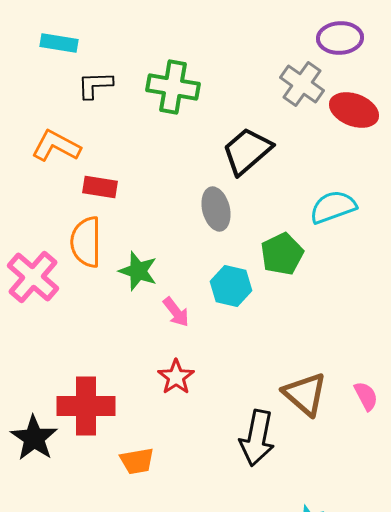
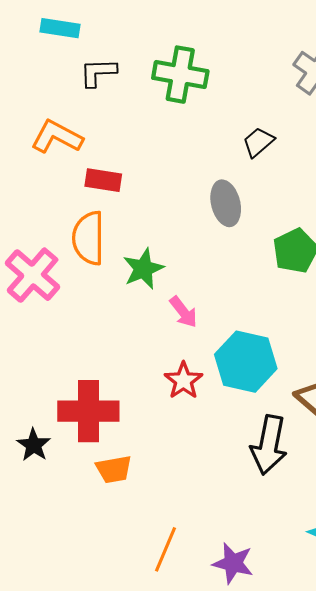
black trapezoid: (247, 151) -> (258, 142), size x0.6
green star: (138, 271) -> (143, 269), turned 30
cyan hexagon: (231, 286) -> (246, 362), moved, size x1.4
black star: (34, 438) -> (34, 445), size x0.7
orange trapezoid: (137, 461) -> (114, 469), moved

